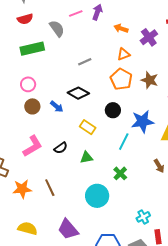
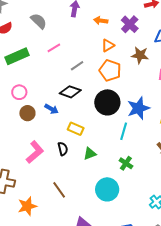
pink line: (76, 14) -> (54, 48), moved
gray semicircle: (57, 29) -> (39, 21), moved
gray line: (85, 62) -> (77, 66), moved
brown star: (150, 80) -> (140, 55), moved
black circle: (113, 110) -> (107, 102), size x1.6
yellow rectangle: (88, 127) -> (76, 129), moved
black semicircle: (61, 148) -> (63, 149), turned -56
orange star: (22, 189) -> (27, 206), moved

